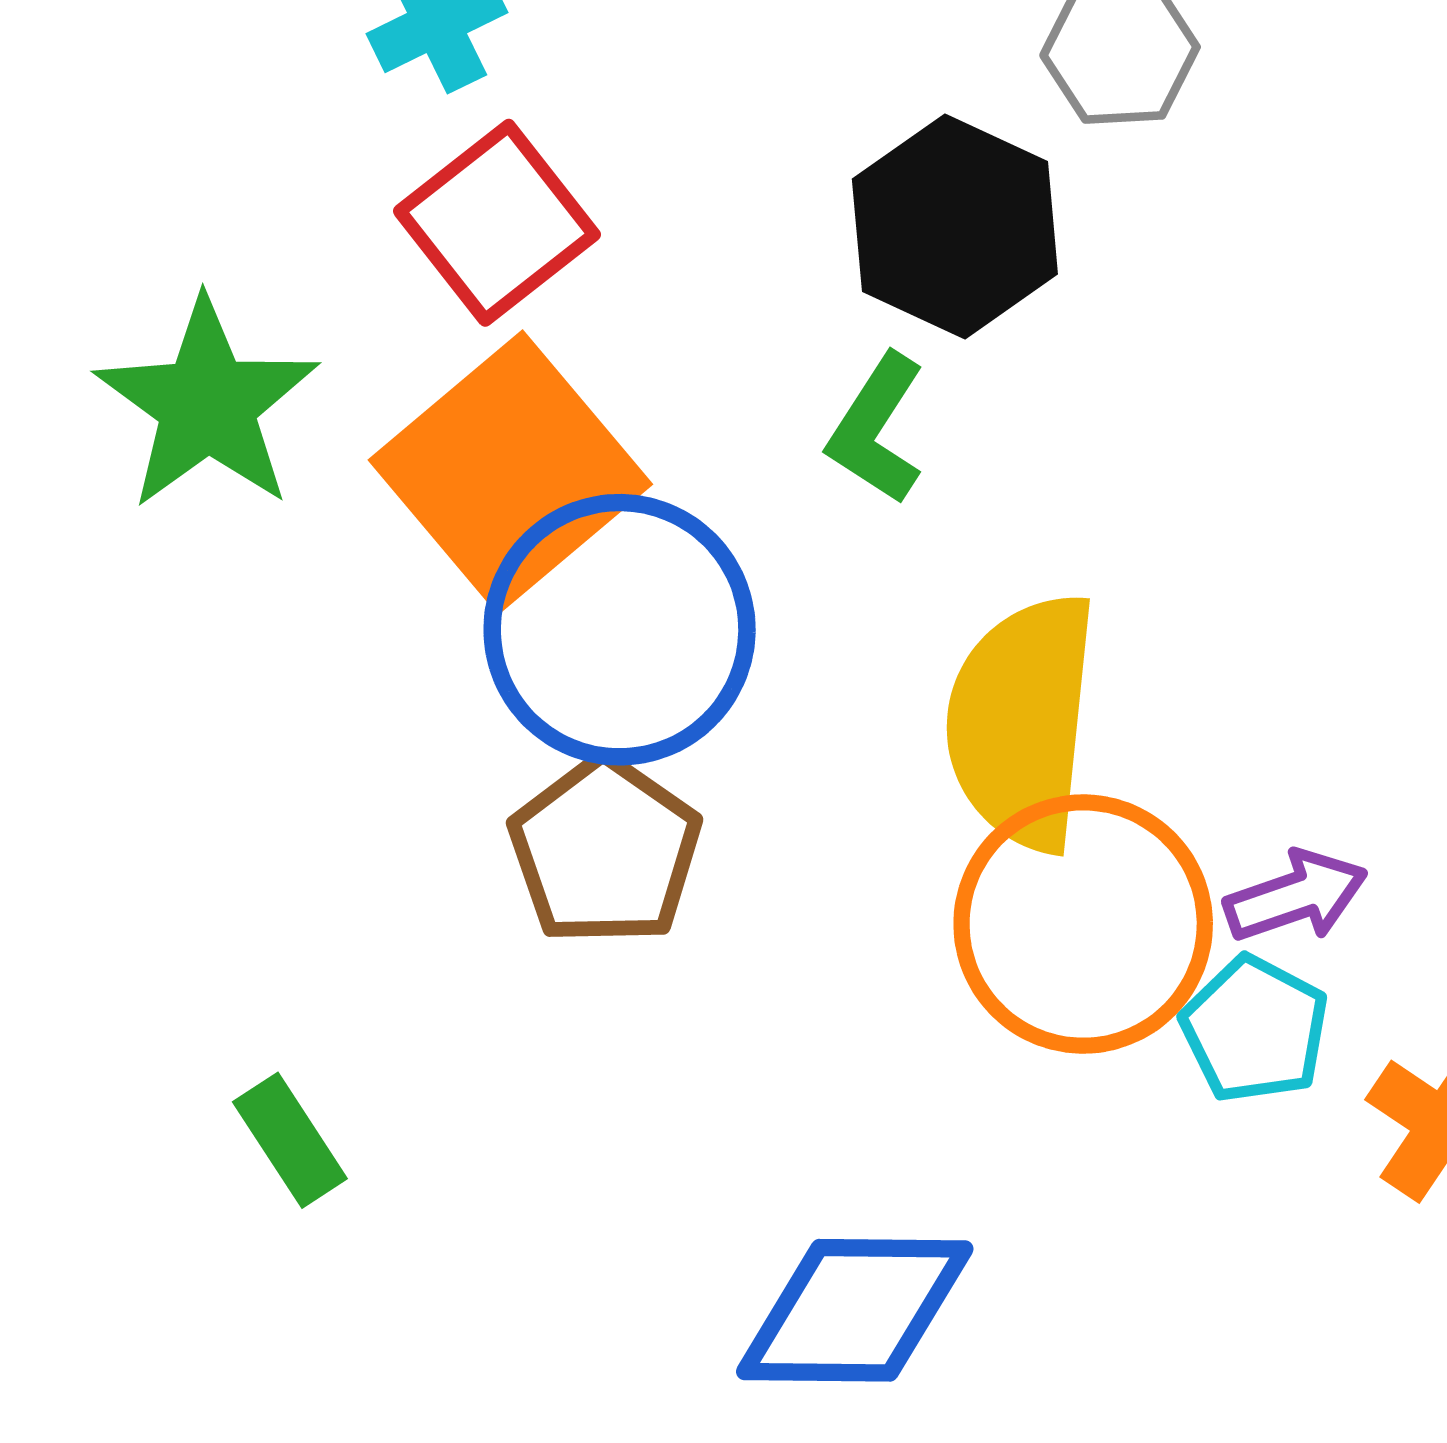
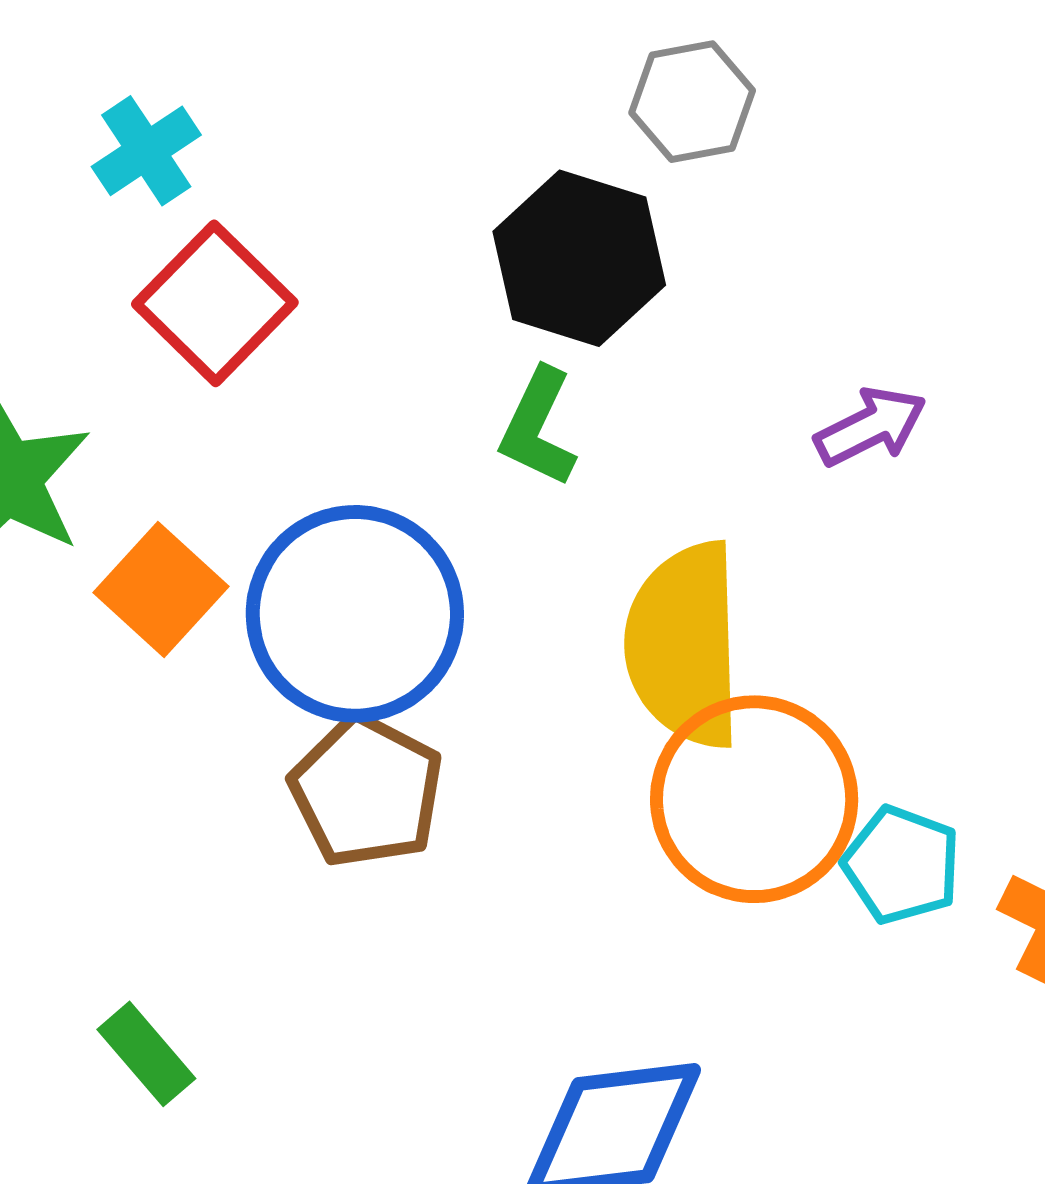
orange square: (510, 472) -> (161, 590), moved, size x0.6
purple arrow: (1296, 896) -> (871, 427), moved

